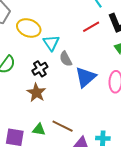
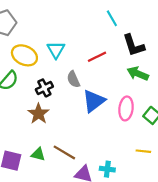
red line: (91, 27) -> (97, 57), moved
yellow ellipse: (29, 28) -> (24, 55), moved
cyan triangle: (51, 43) -> (56, 50), moved

